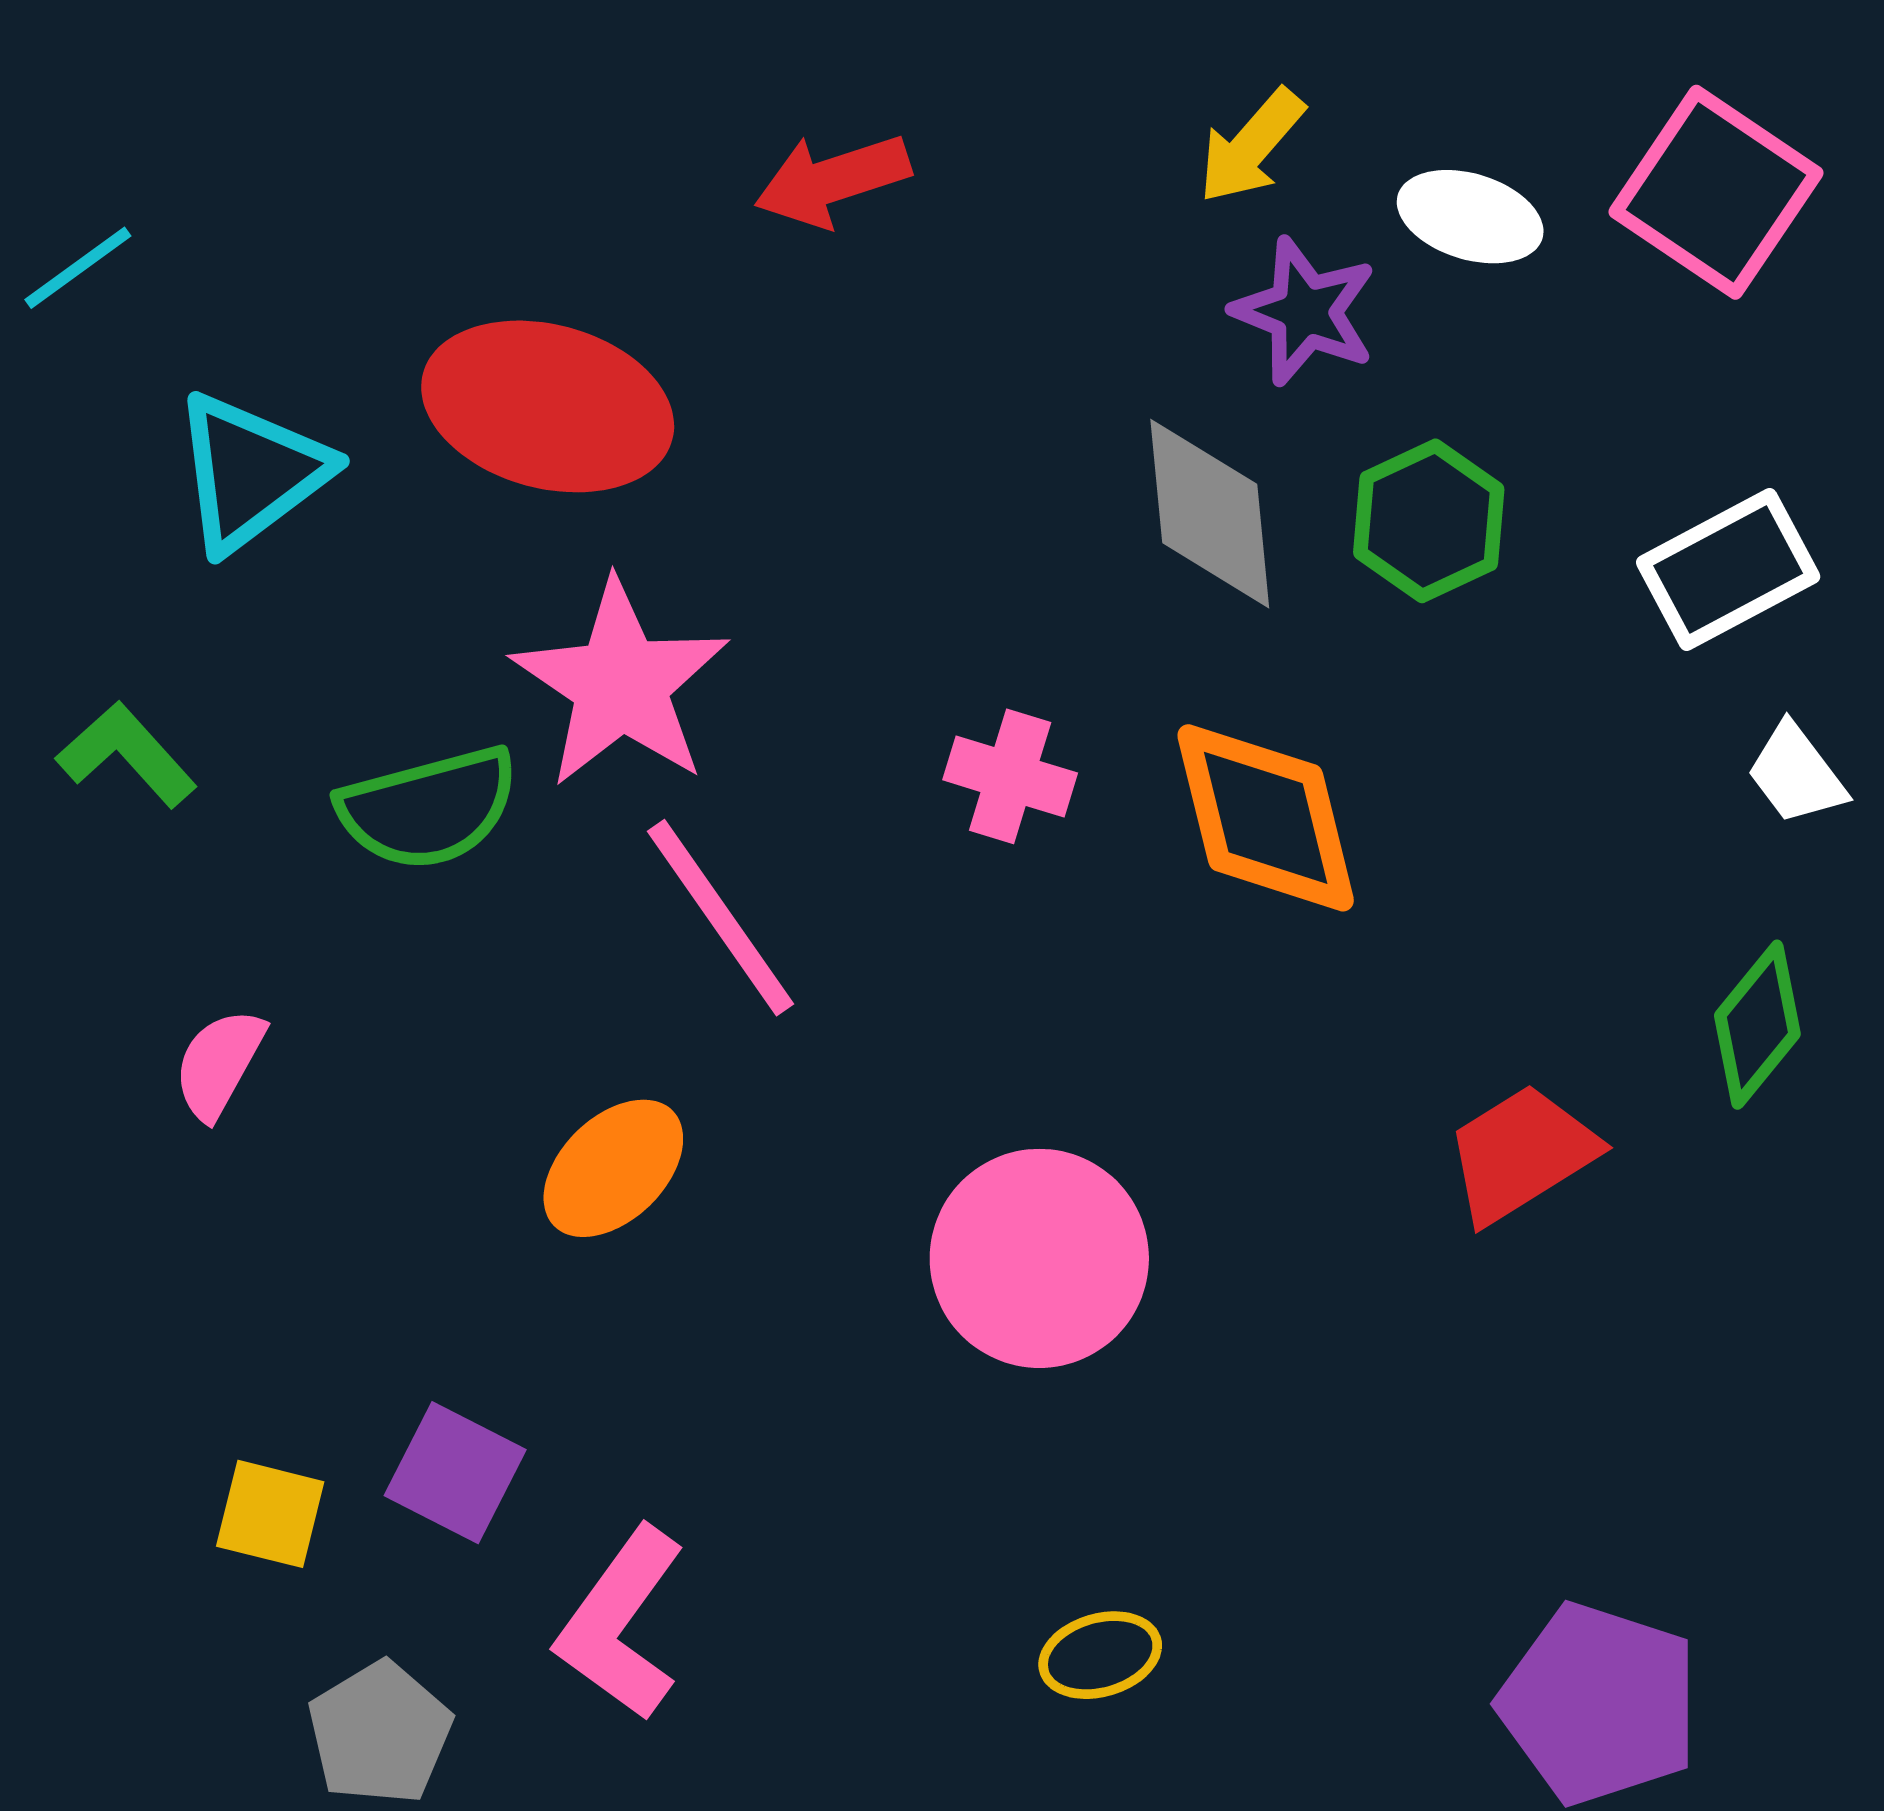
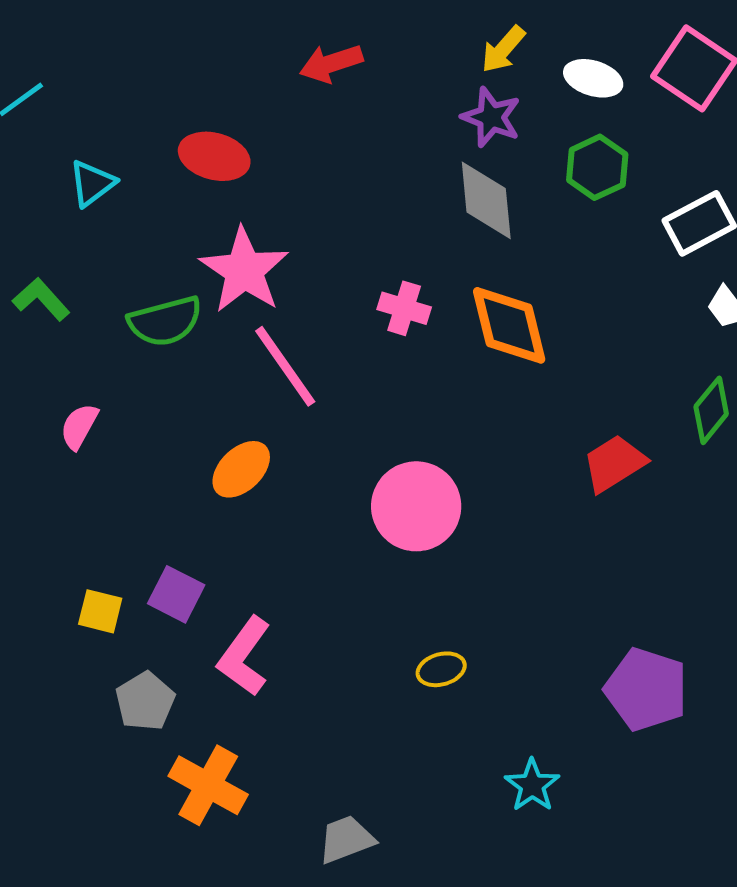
purple star: (1305, 312) -> (491, 117), moved
red ellipse: (548, 406) -> (214, 156), size x0.7
cyan triangle: (251, 472) -> (92, 183), size x0.7
green hexagon: (1429, 521) -> (597, 167), moved

